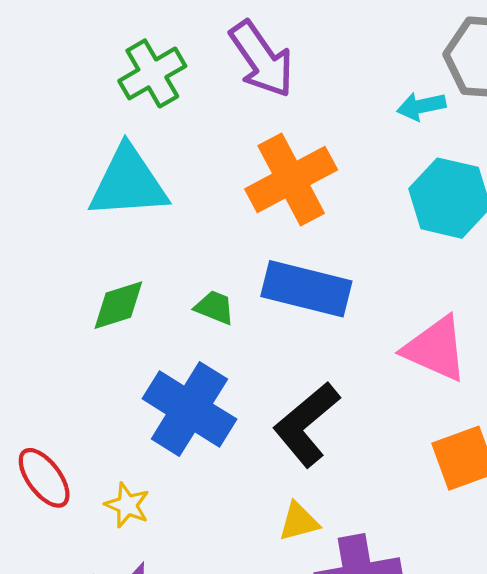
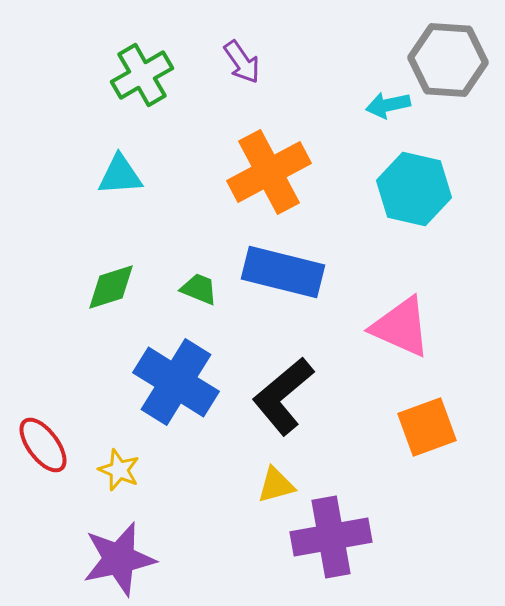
purple arrow: (262, 59) -> (242, 62), size x0.6
cyan triangle: (128, 183) -> (120, 175), size x0.6

